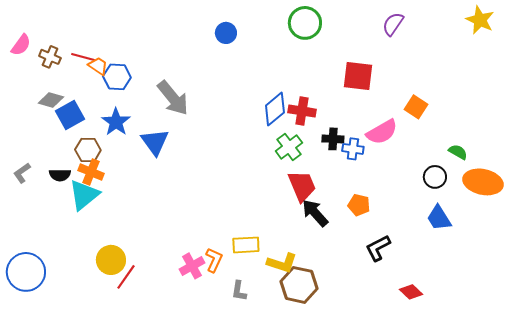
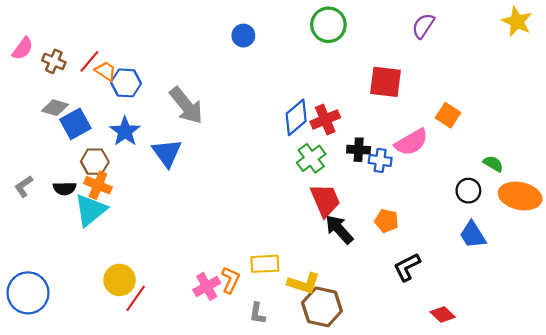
red line: (83, 57) -> (89, 61), turned -65
red cross: (302, 111) -> (325, 120), turned -32

